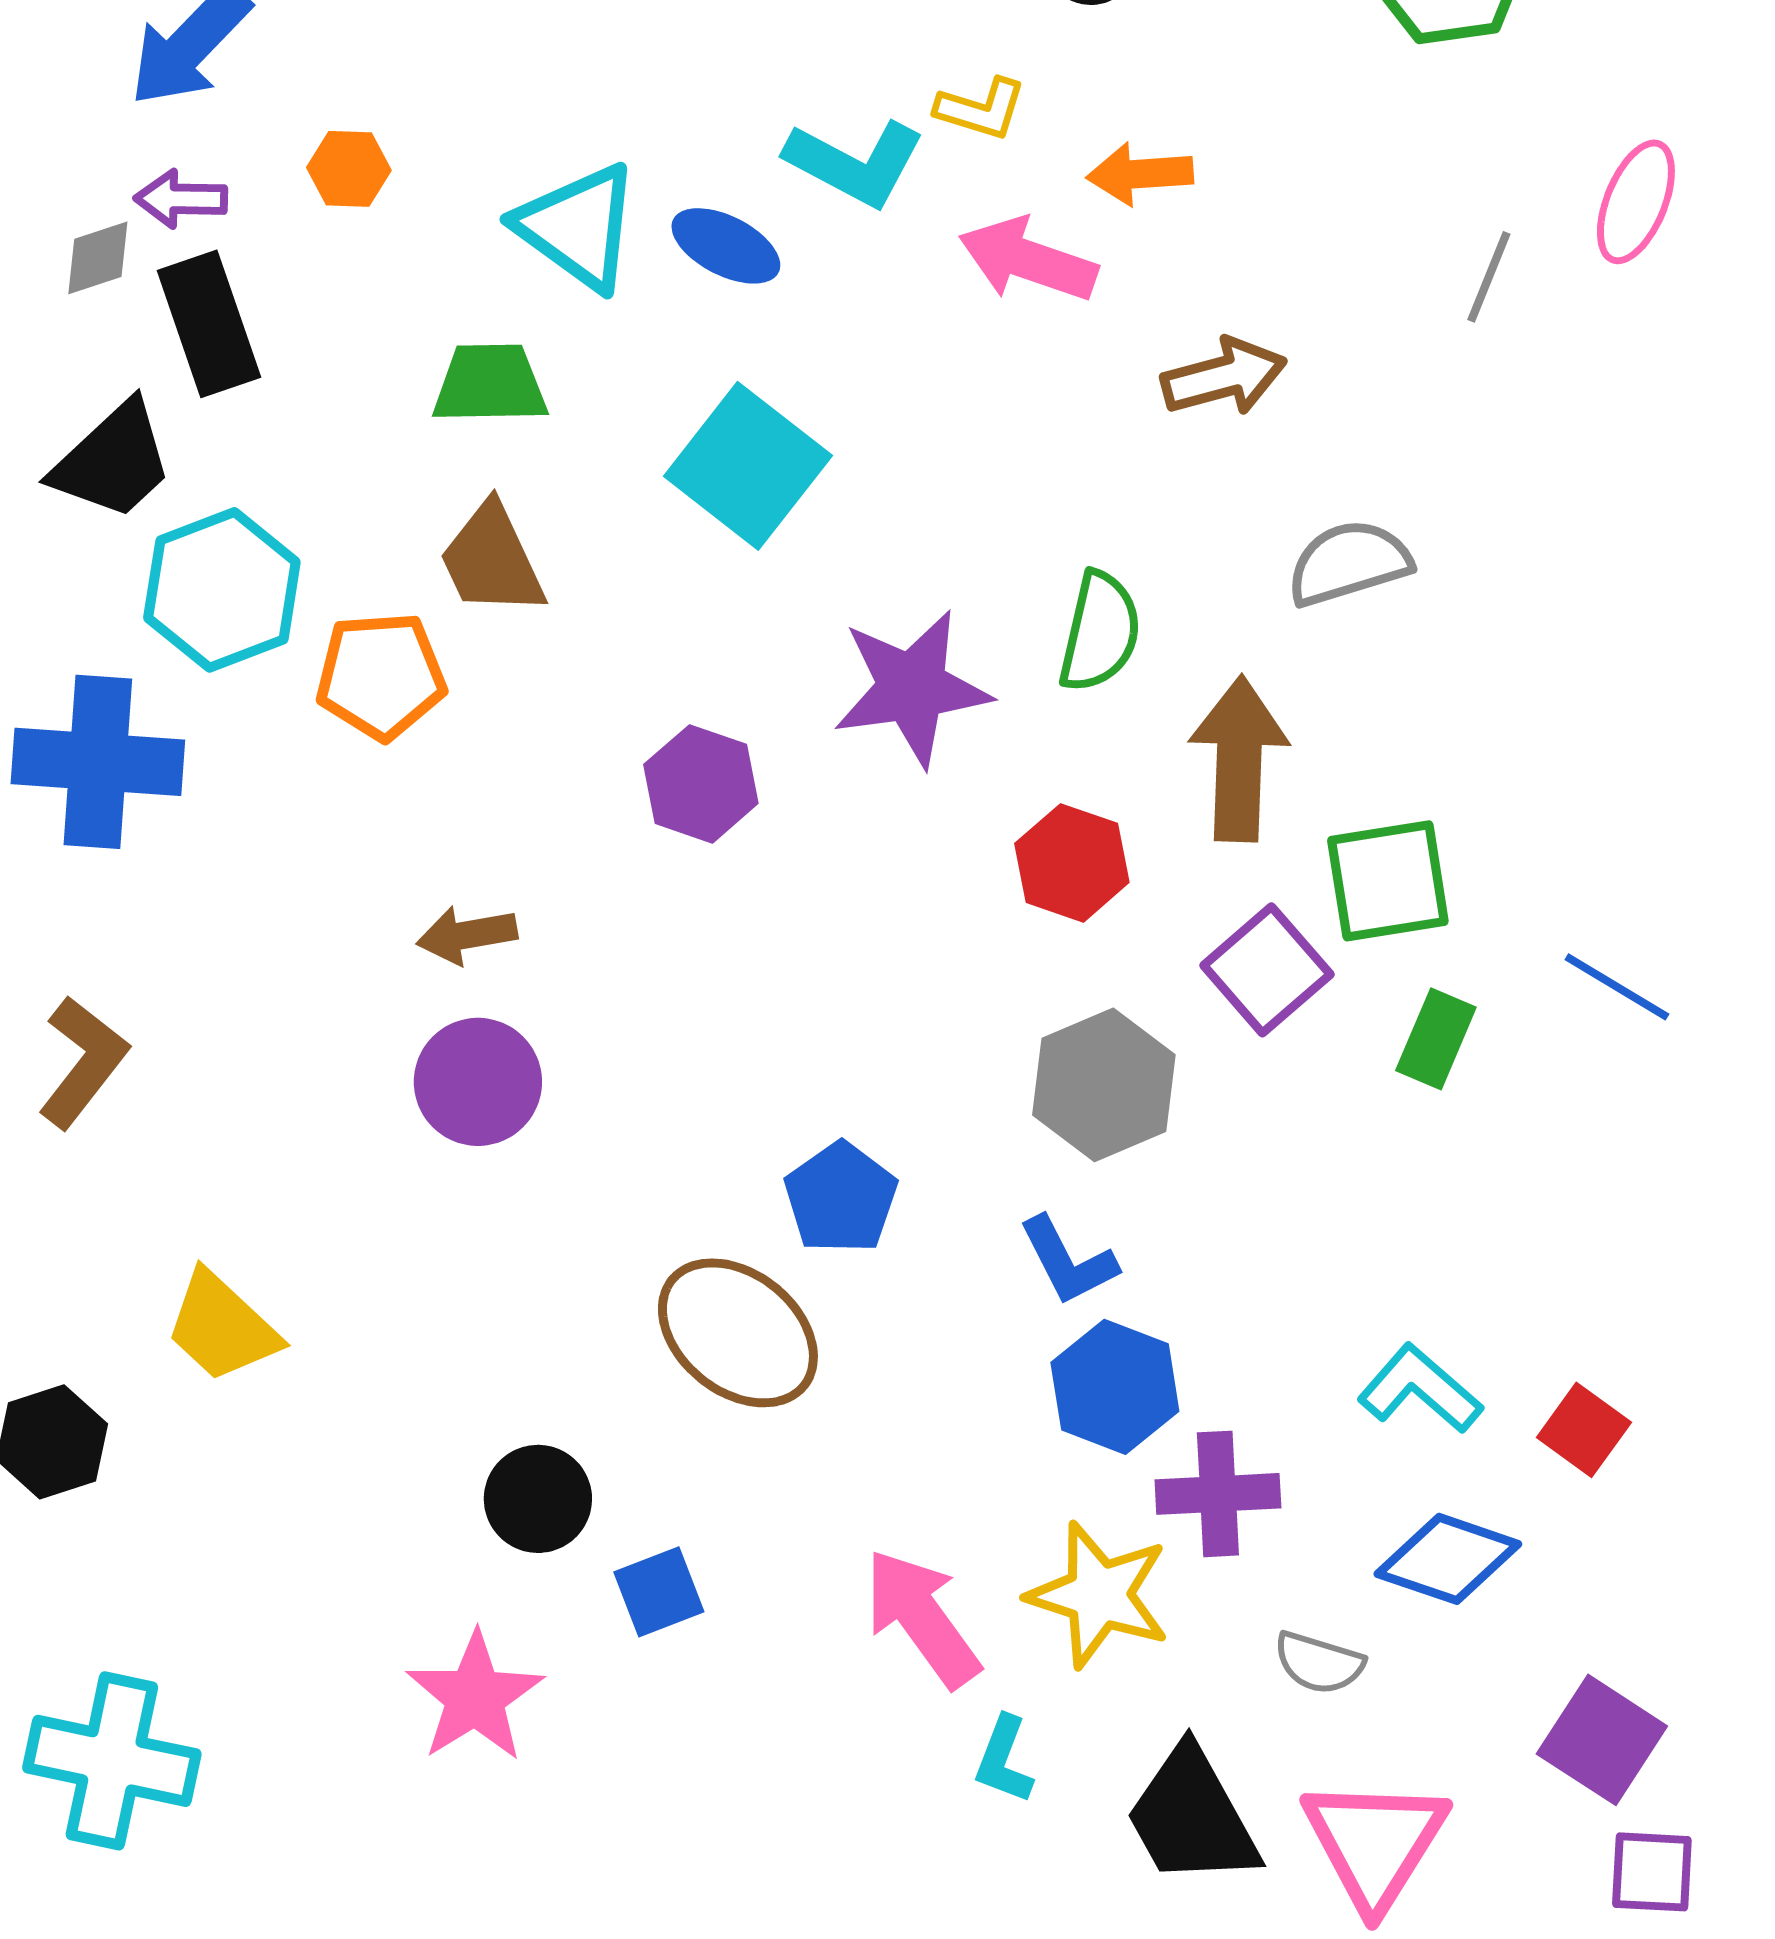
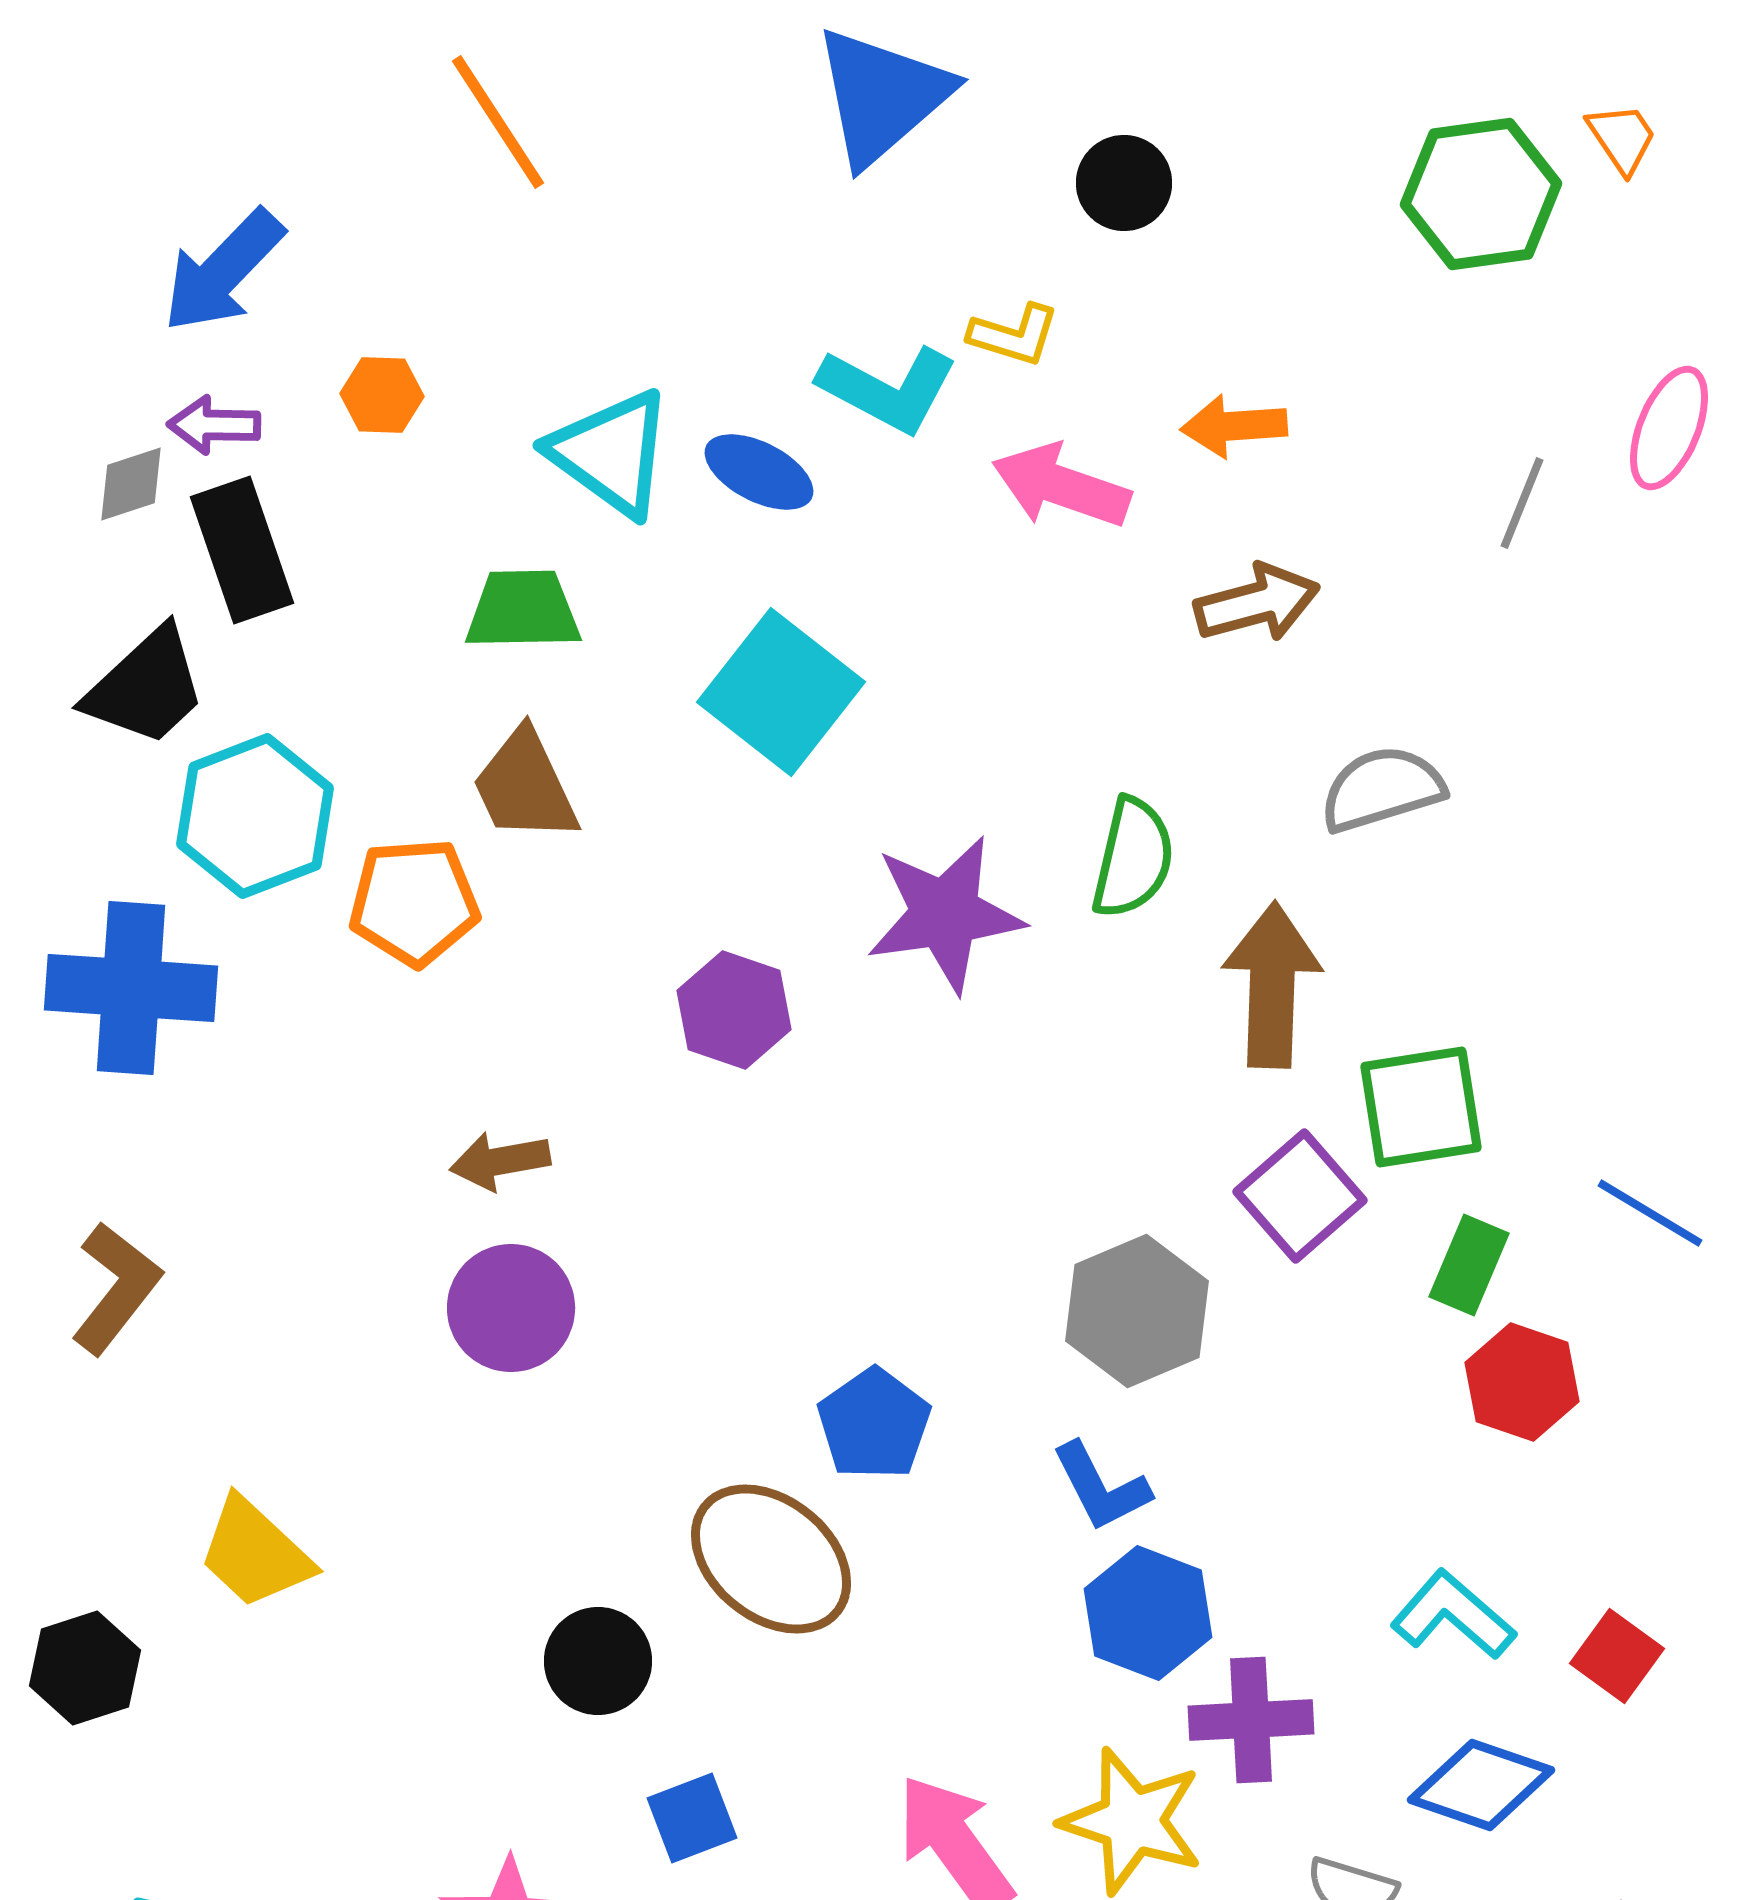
orange arrow: (1140, 174) -> (1234, 426), moved
red hexagon: (1072, 863) -> (1522, 1382), moved
black circle: (538, 1499) -> (598, 1661), moved

